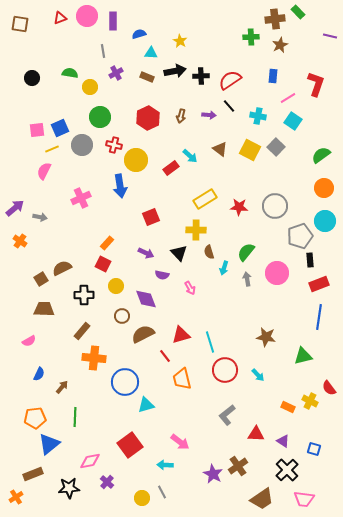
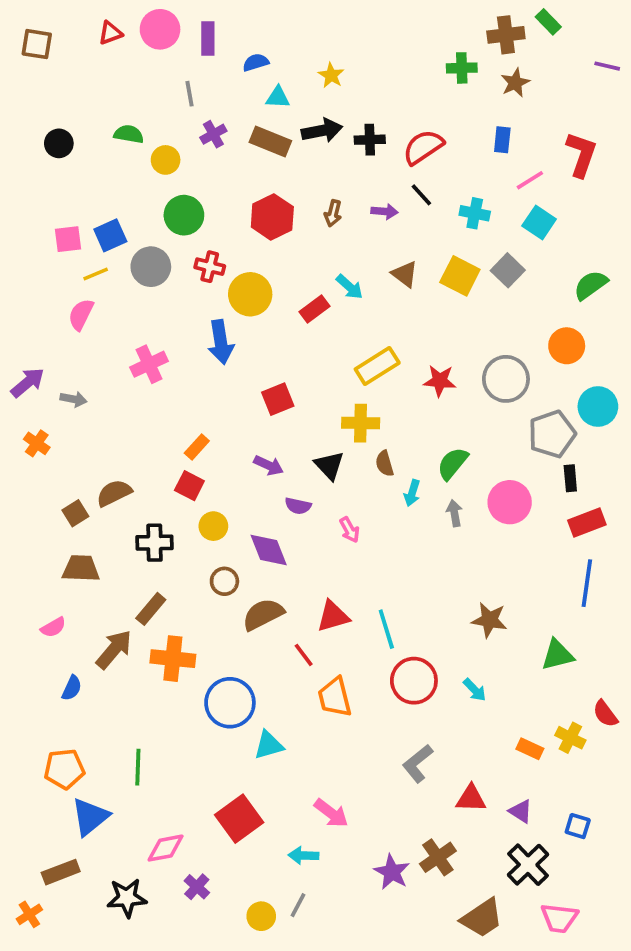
brown rectangle: (147, 77) -> (270, 142), size x1.5
orange circle: (324, 188) -> (567, 346), moved
brown arrow: (62, 387) -> (114, 649), moved, size x1.6
gray line: (162, 492) -> (298, 905), turned 56

